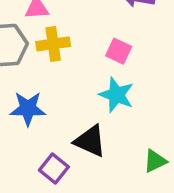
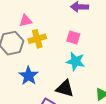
blue star: (28, 109) -> (29, 76), turned -30

